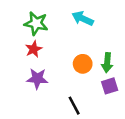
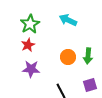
green star: (36, 23) -> (30, 24), turned 30
purple square: (110, 86) -> (90, 85), moved

